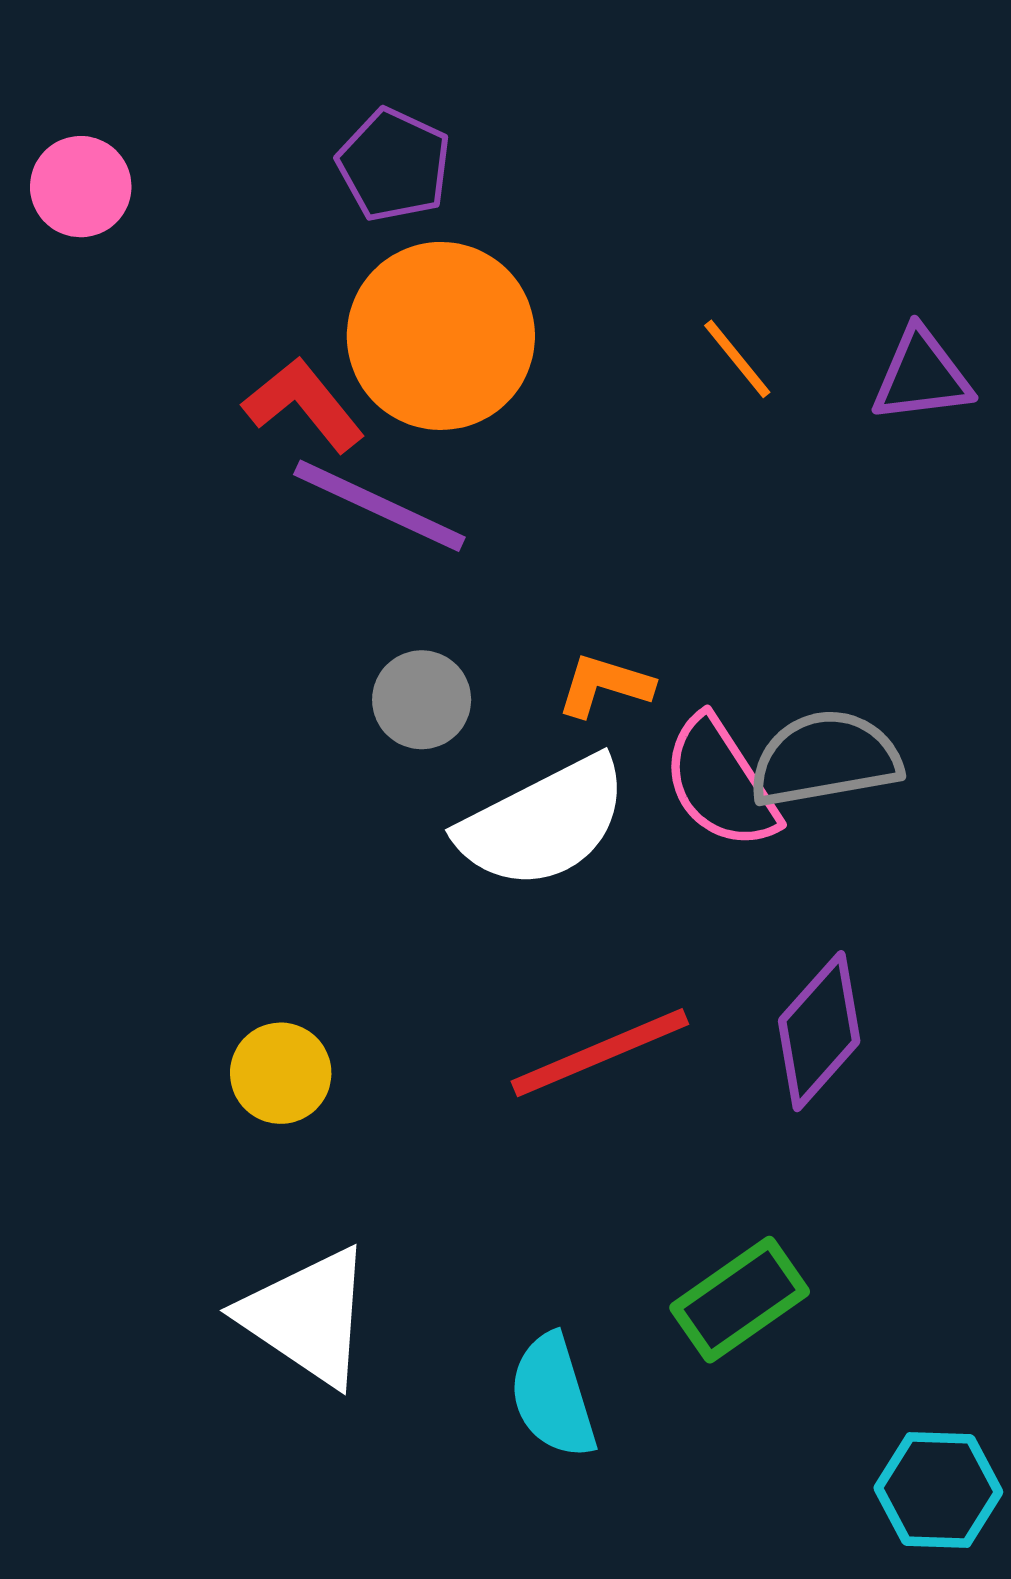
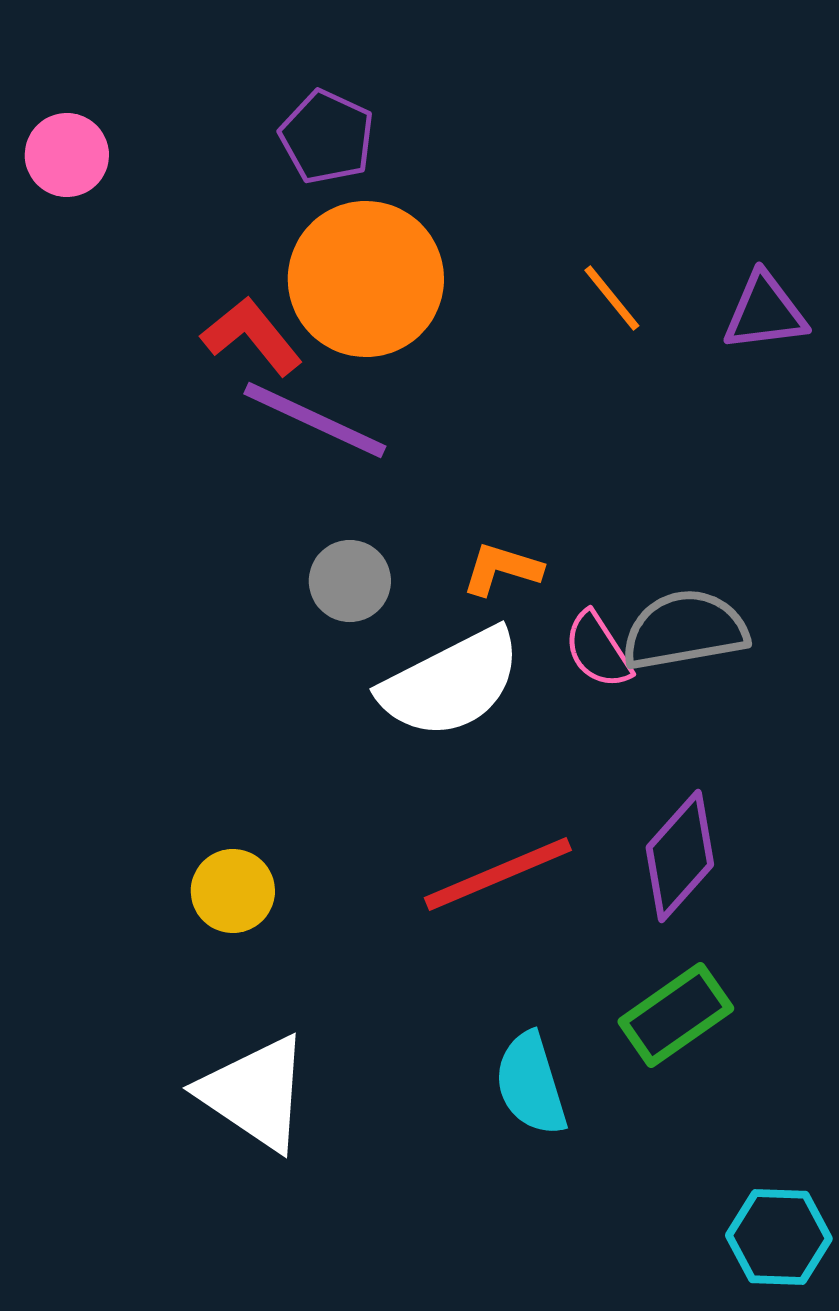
pink semicircle: (720, 783) -> (598, 650), size x0.7
green rectangle: (740, 1300) -> (676, 1015), moved
cyan semicircle: (553, 1396) -> (531, 1084), moved

